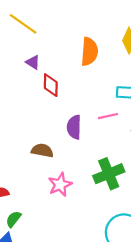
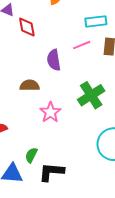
green semicircle: (13, 219) -> (31, 155), moved

